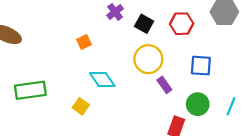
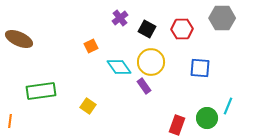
cyan diamond: (102, 79) -> (119, 67), moved
purple rectangle: (164, 85) -> (144, 86), moved
green circle: (198, 104) -> (207, 118), moved

